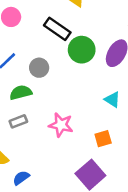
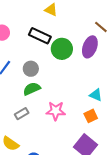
green semicircle: (21, 92) -> (32, 89), moved
cyan triangle: (112, 100) -> (96, 95), moved

